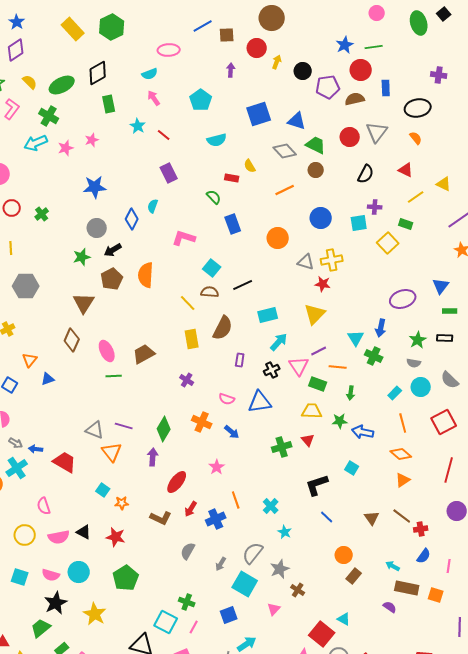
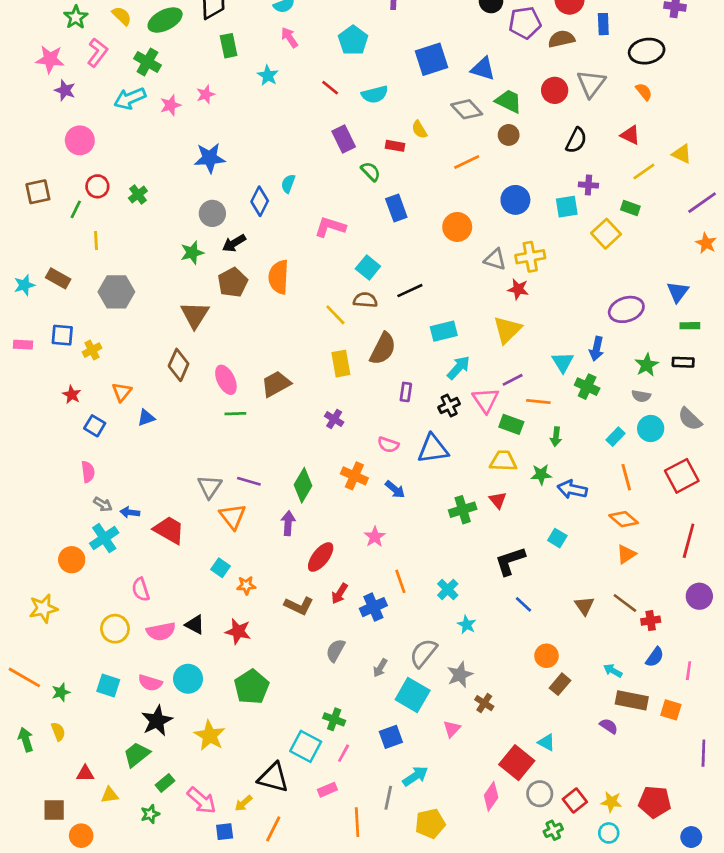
red line: (164, 135) -> (330, 88), moved
purple rectangle: (169, 173) -> (344, 139), moved
gray triangle: (95, 430) -> (210, 487), turned 42

